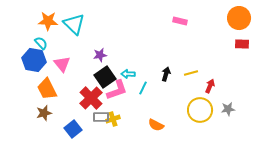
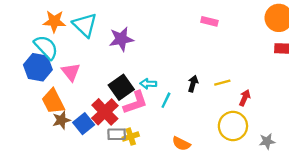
cyan semicircle: (41, 43) -> (46, 47), size x1.6
purple star: (100, 55) -> (121, 39), moved, size x1.5
gray star: (228, 109) -> (267, 141), moved
brown star: (44, 113) -> (61, 120), moved
blue square: (73, 129) -> (84, 124), moved

